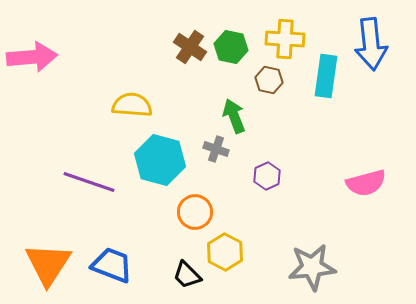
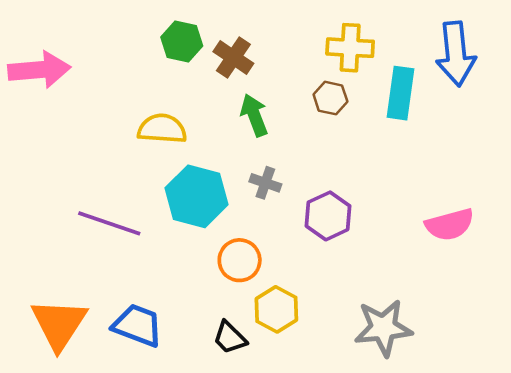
green hexagon: (231, 47) -> (182, 42), moved
green arrow: (234, 116) -> (254, 115), moved
purple hexagon: (267, 176) -> (328, 216), size x1.4

